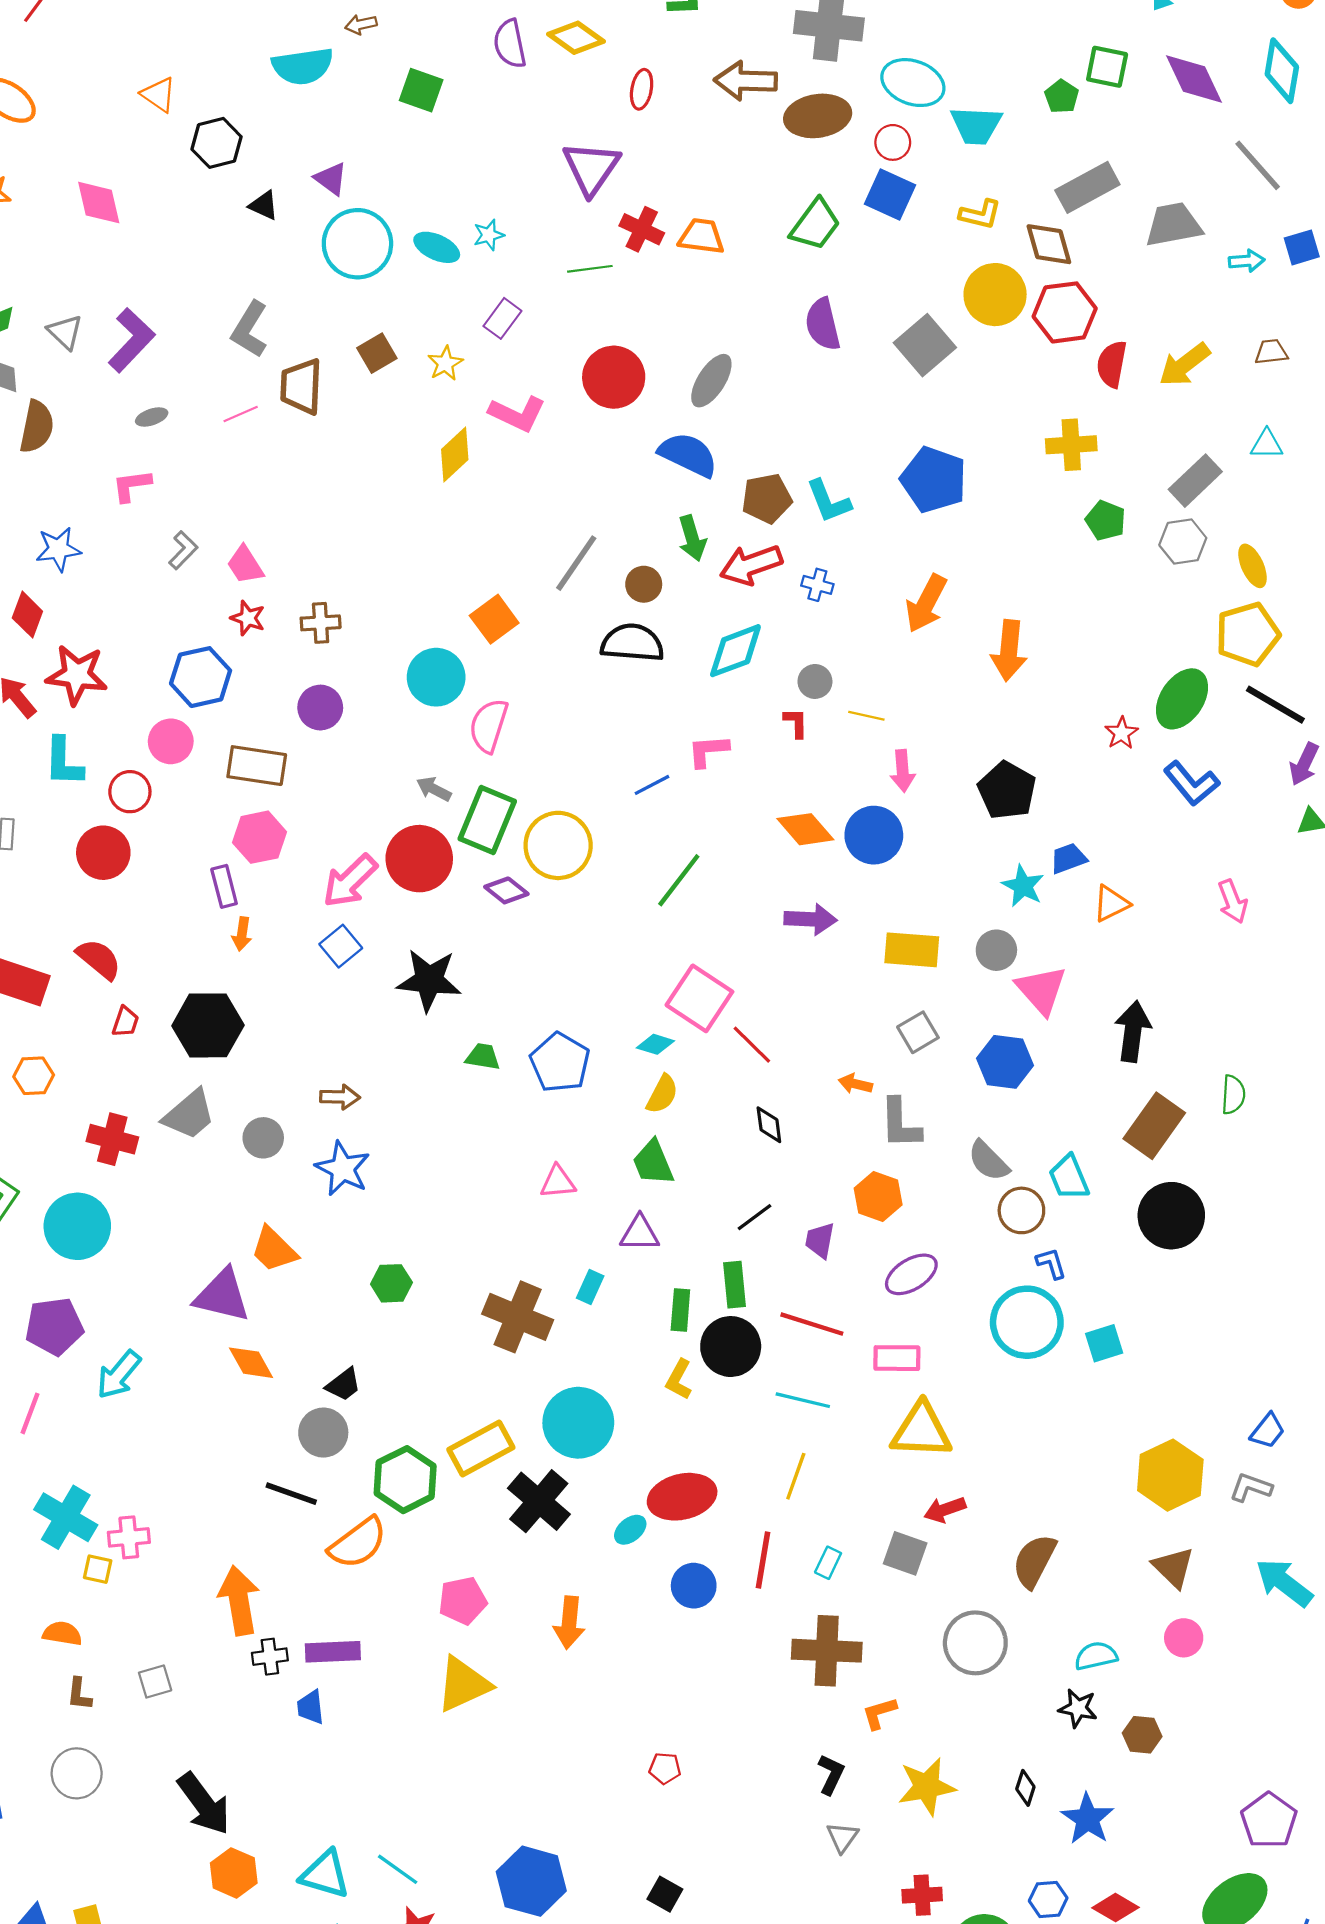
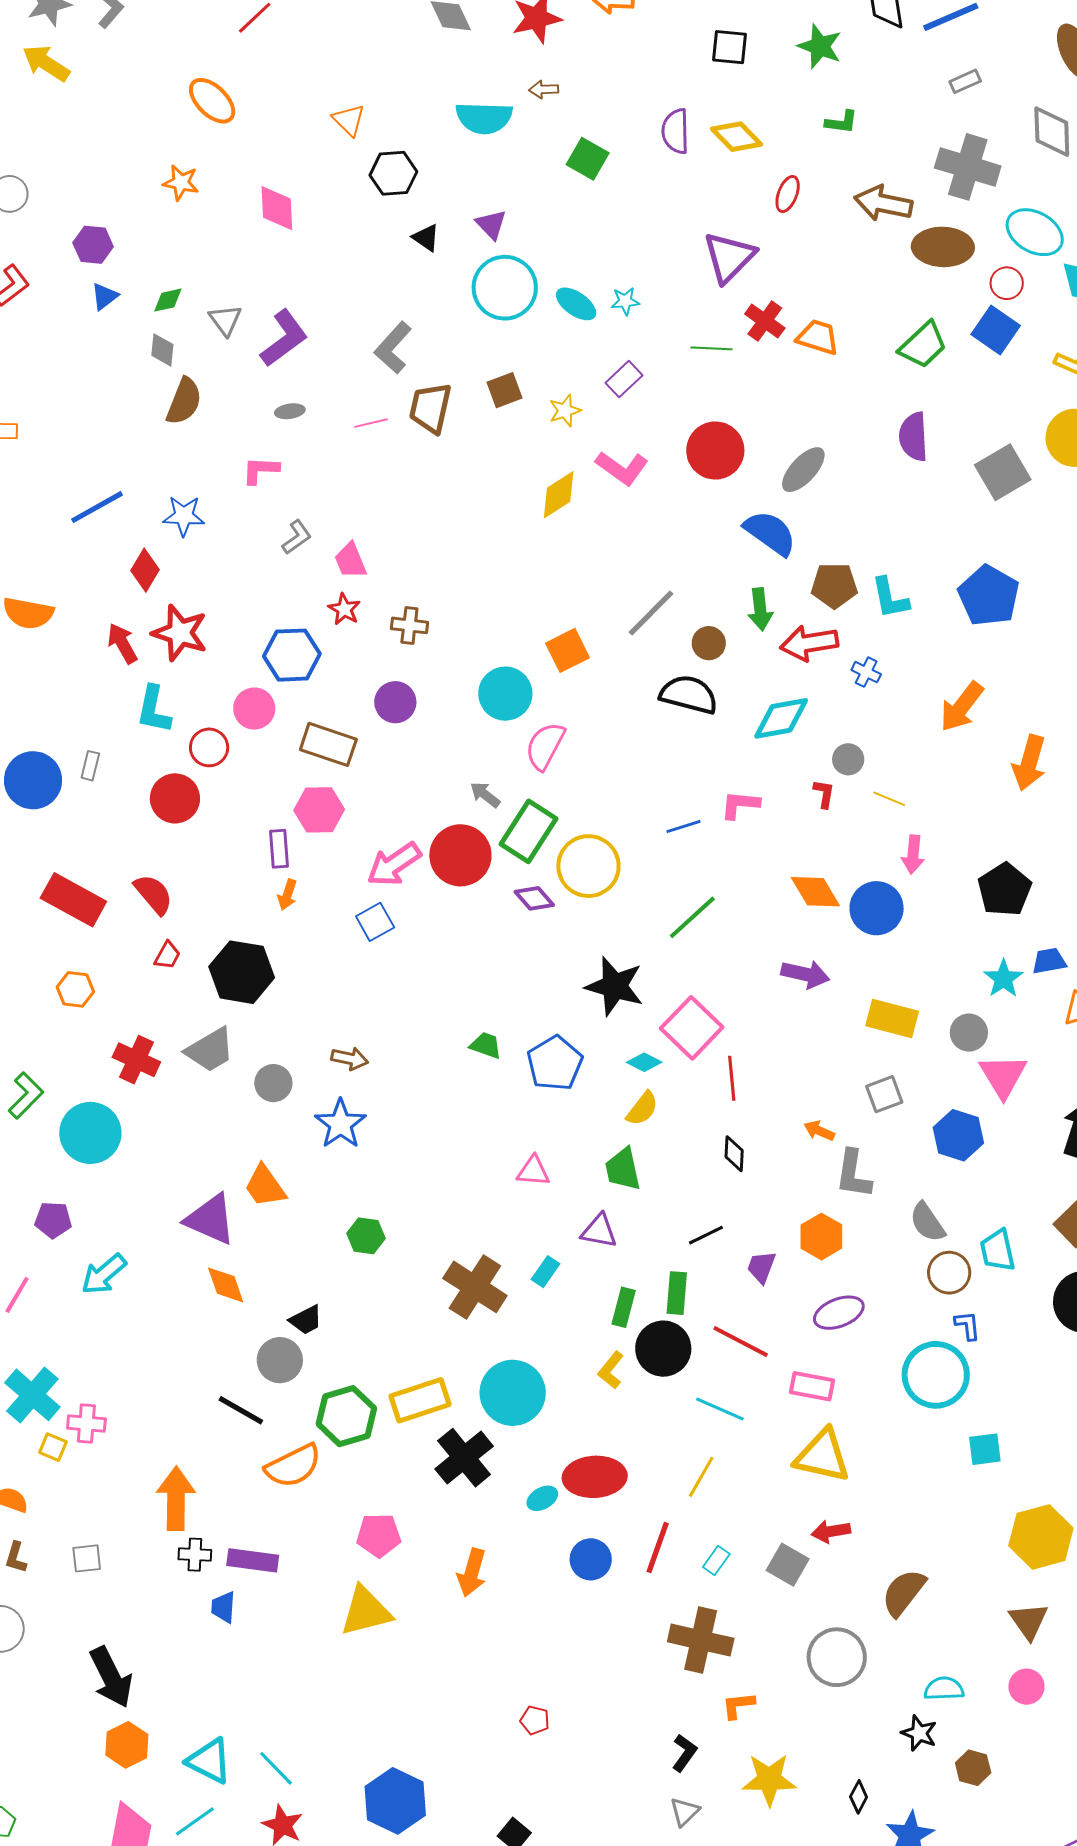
black star: (429, 980) -> (615, 986), moved
red line: (752, 1045) -> (732, 1078), turned 30
purple pentagon: (54, 1326) -> (53, 1220), size x0.7
cyan square: (1104, 1343) -> (985, 1449), moved

